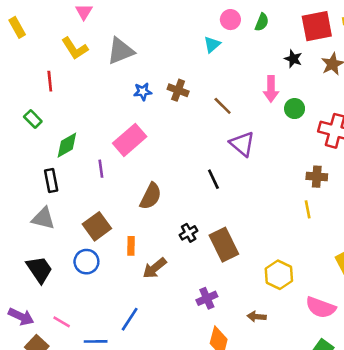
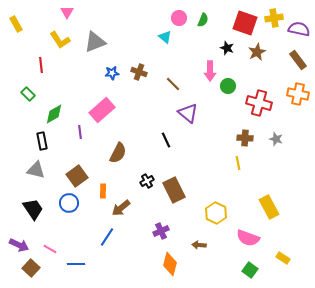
red square: (317, 26) -> (245, 23), turned 30
cyan triangle: (212, 44) -> (165, 37), turned -40
blue line: (130, 319) -> (107, 237), moved

